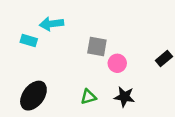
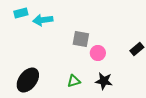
cyan rectangle: (29, 41) -> (21, 13), moved, turned -32

